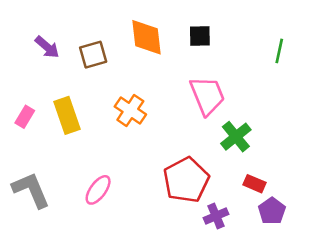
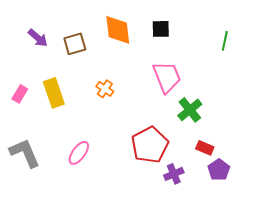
orange cross: (130, 110) -> (105, 89), size x0.7

